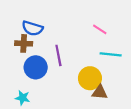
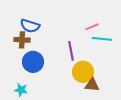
pink line: (100, 29) -> (92, 27), turned -56
cyan line: (111, 54) -> (102, 39), moved
purple line: (58, 55) -> (71, 51), moved

